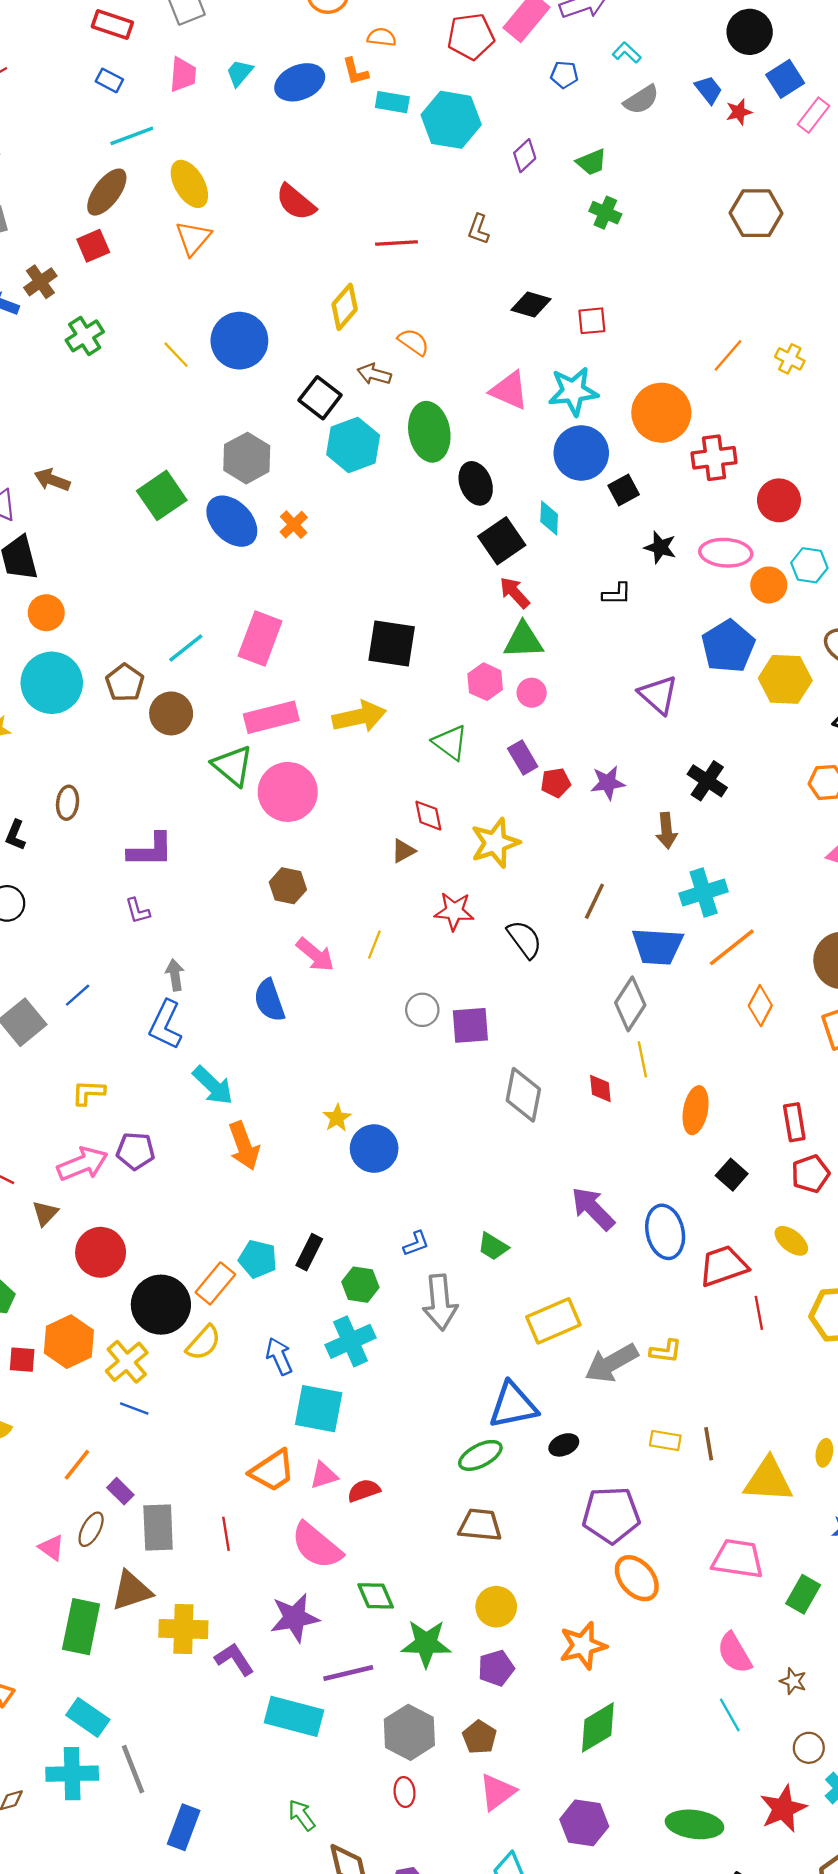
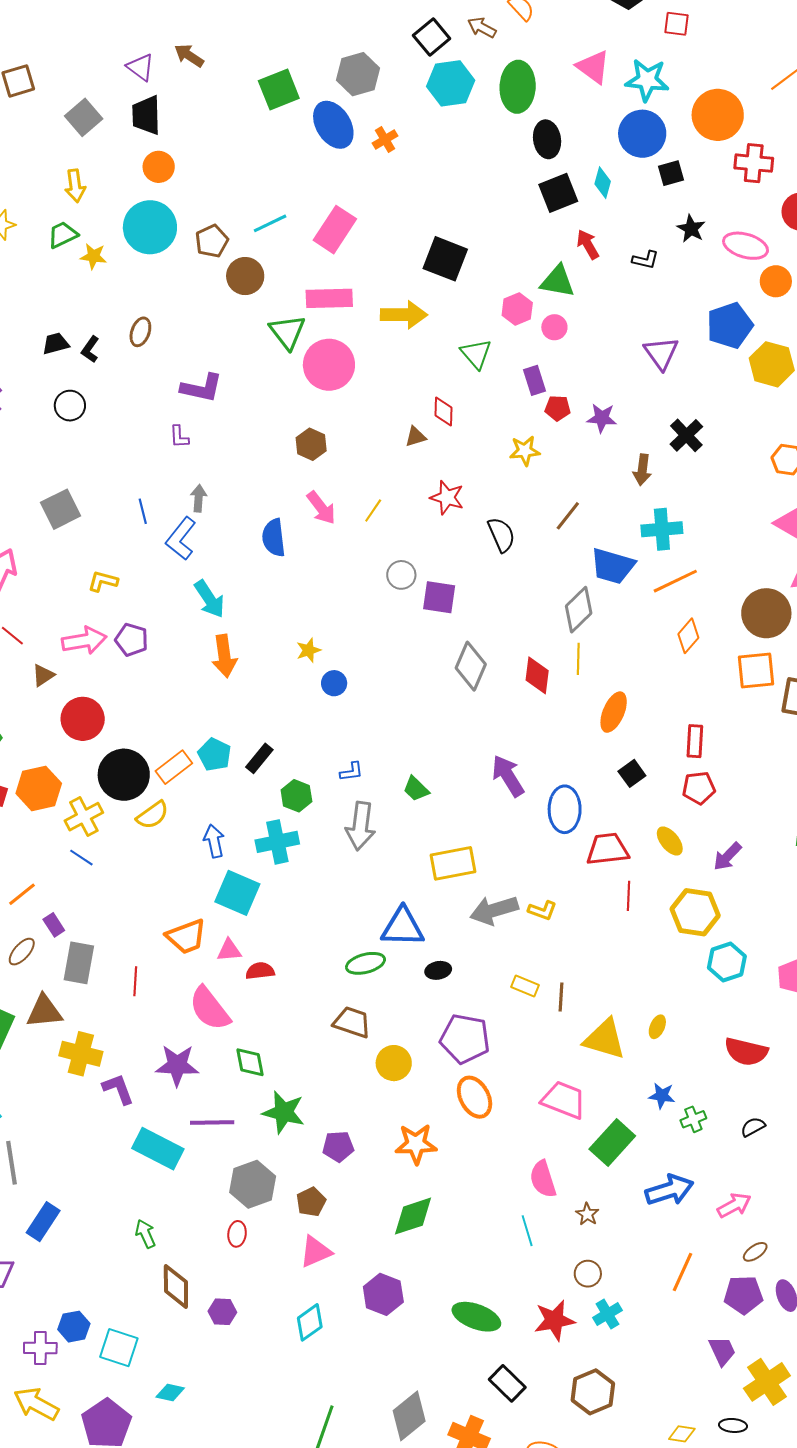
red arrow: (515, 593) -> (588, 244), moved
yellow star: (495, 843) -> (525, 451), moved, size x0.7
blue line: (78, 995) -> (143, 511), moved, turned -75
red diamond: (600, 1088) -> (537, 675), size x1.4
blue circle: (374, 1149) -> (334, 683), size x0.6
green rectangle: (803, 1594) -> (612, 1143), size x1.4
yellow circle: (496, 1607) -> (394, 1063), moved

